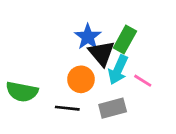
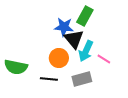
blue star: (88, 37) -> (64, 27), turned -30
green rectangle: (125, 40) -> (85, 16), moved

